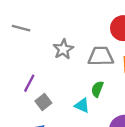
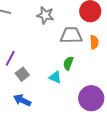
gray star: (63, 49) -> (45, 15), moved, turned -30

